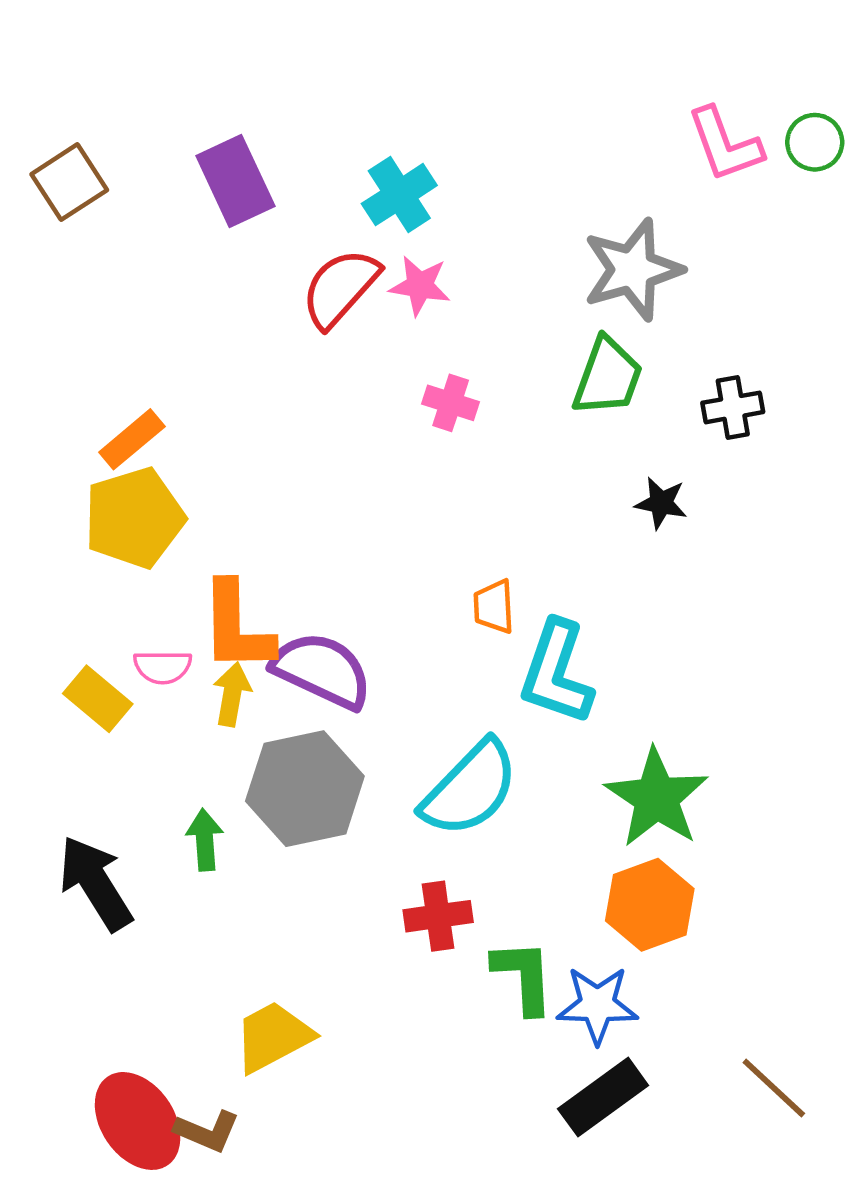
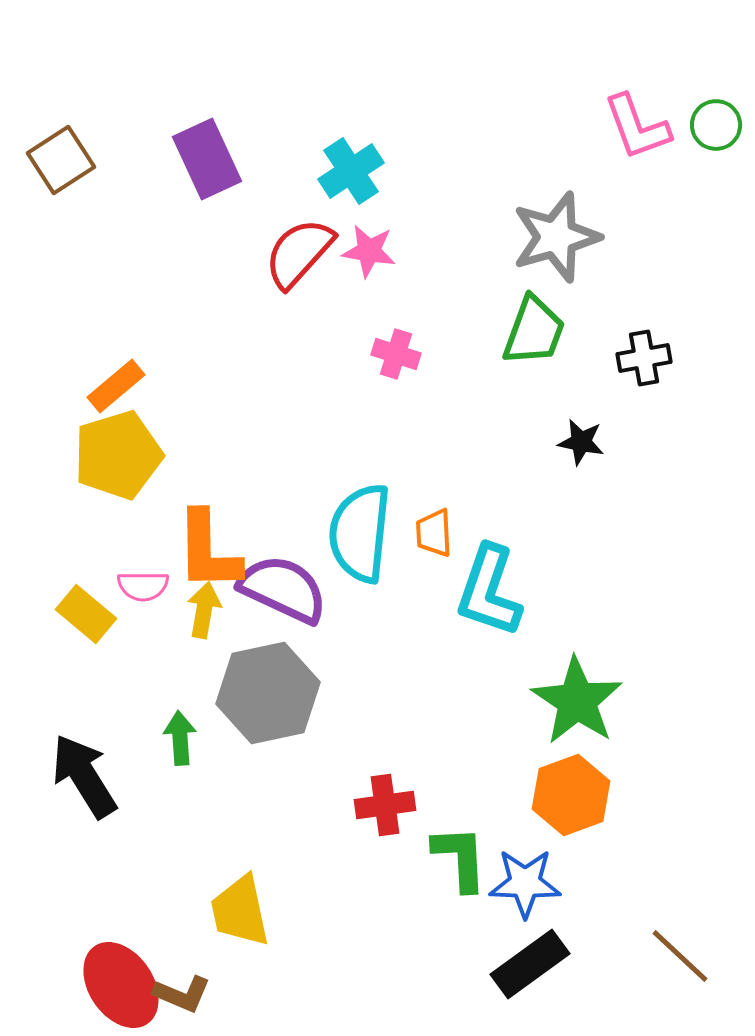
cyan semicircle: (470, 789) -> (360, 533), moved, turned 142
yellow trapezoid: (273, 1037) -> (240, 911), turned -74

